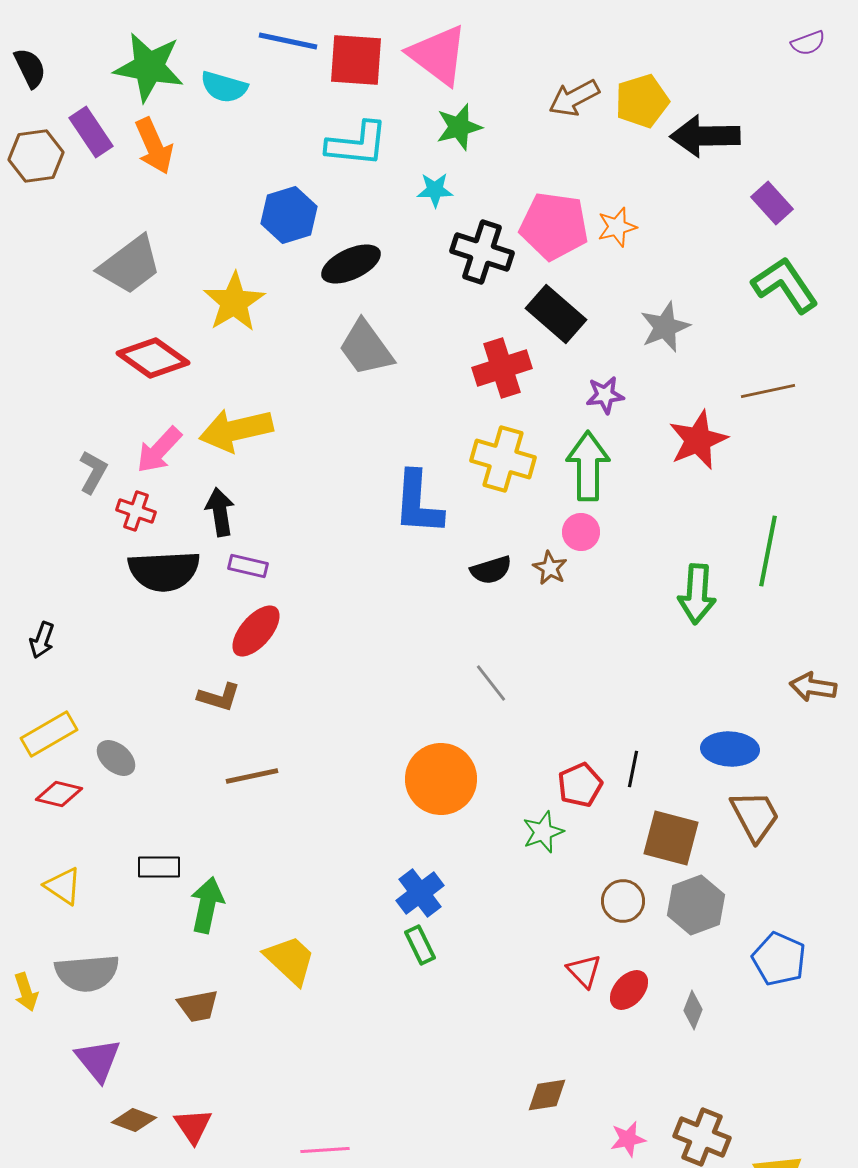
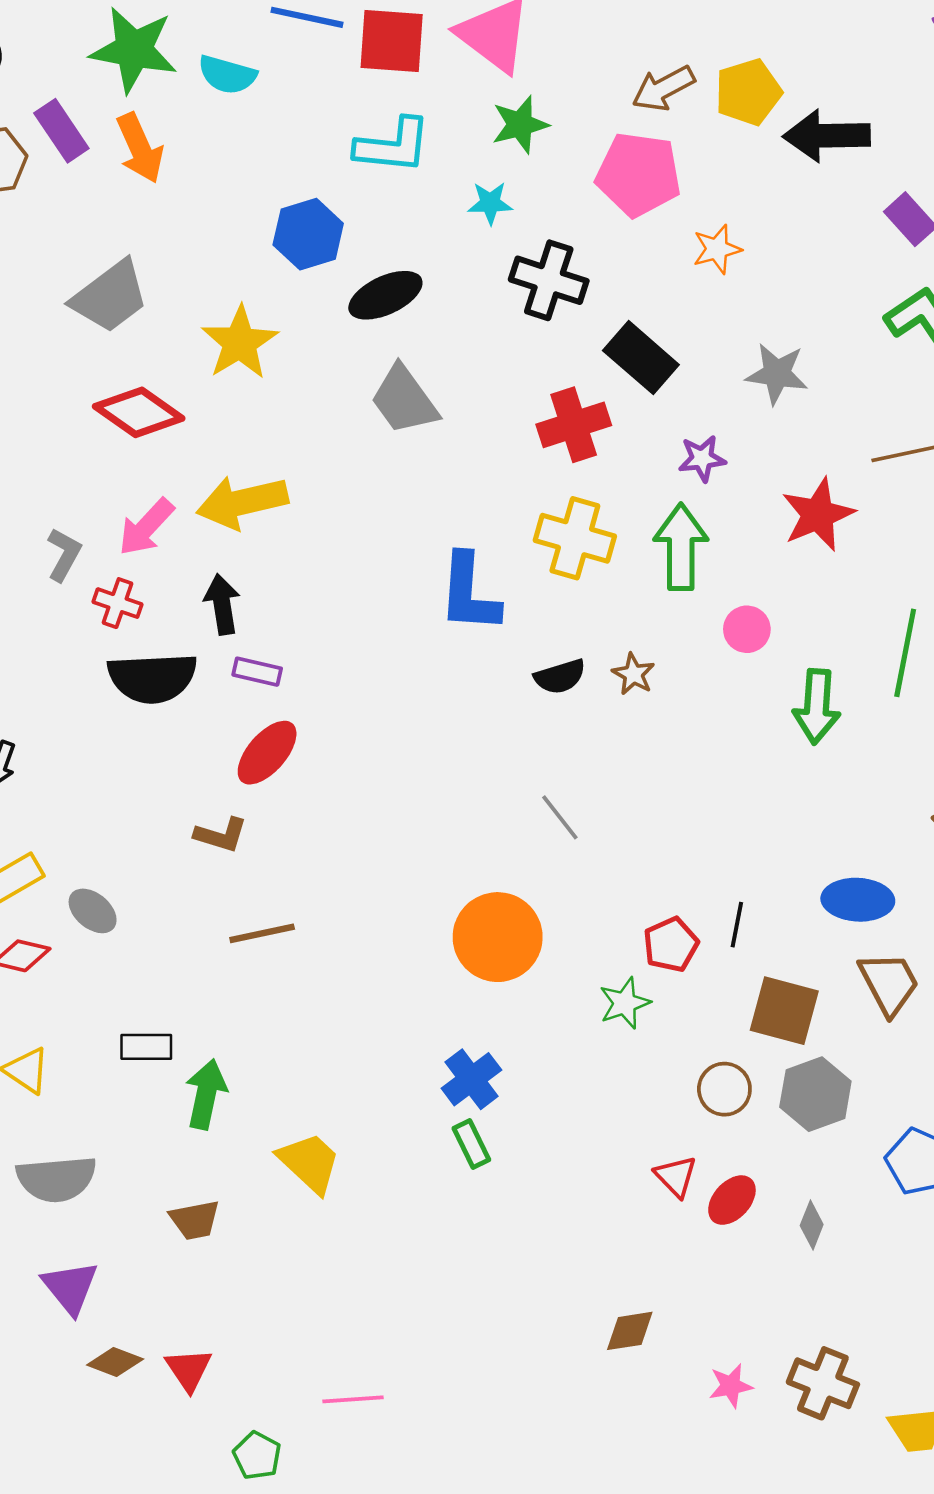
pink pentagon: (554, 226) -> (638, 174), moved
gray star: (665, 327) -> (777, 374), turned 30
pink circle: (581, 532) -> (747, 629), moved

